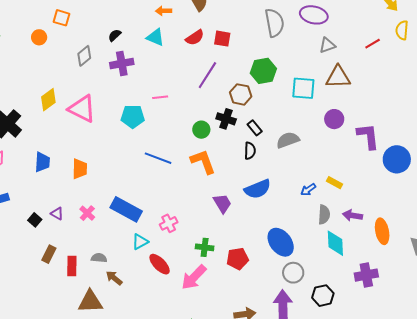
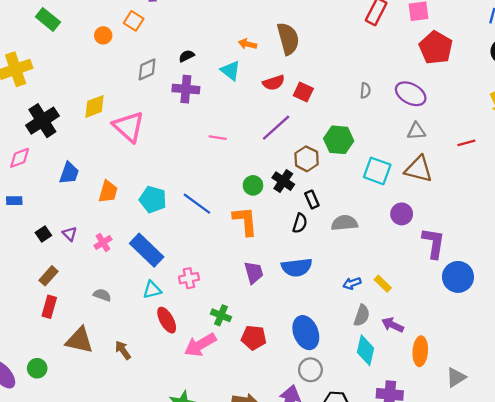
gray semicircle: (274, 23) -> (365, 90), size x0.5
cyan pentagon: (133, 116) -> (153, 199), moved
red rectangle: (72, 266) -> (49, 307), moved
brown arrow: (114, 278) -> (123, 350), moved

